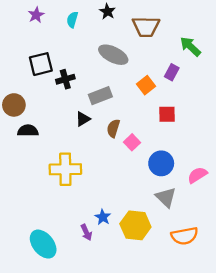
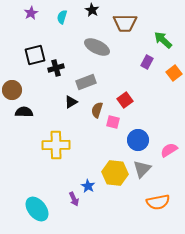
orange square: (146, 85) -> (174, 73), moved
red square: (167, 114) -> (125, 100), moved, turned -35
pink square: (132, 142) -> (113, 122), turned -32
gray triangle: (166, 197) -> (142, 169), turned 30
yellow hexagon: (135, 225) -> (115, 173), moved

